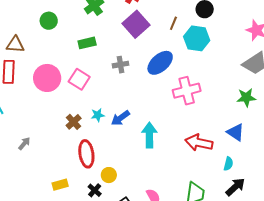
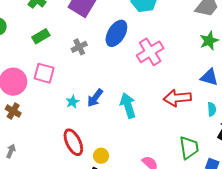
brown cross: (74, 122) -> (13, 111), moved

